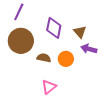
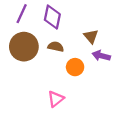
purple diamond: (54, 28) -> (52, 17), moved
brown semicircle: (44, 58) -> (56, 47), moved

